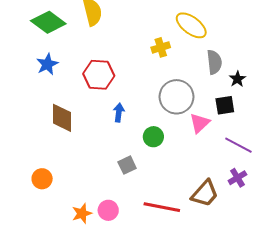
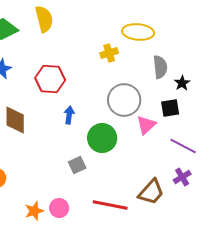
yellow ellipse: (191, 25) -> (138, 32), turned -32
green circle: (153, 137) -> (102, 138), size x1.5

